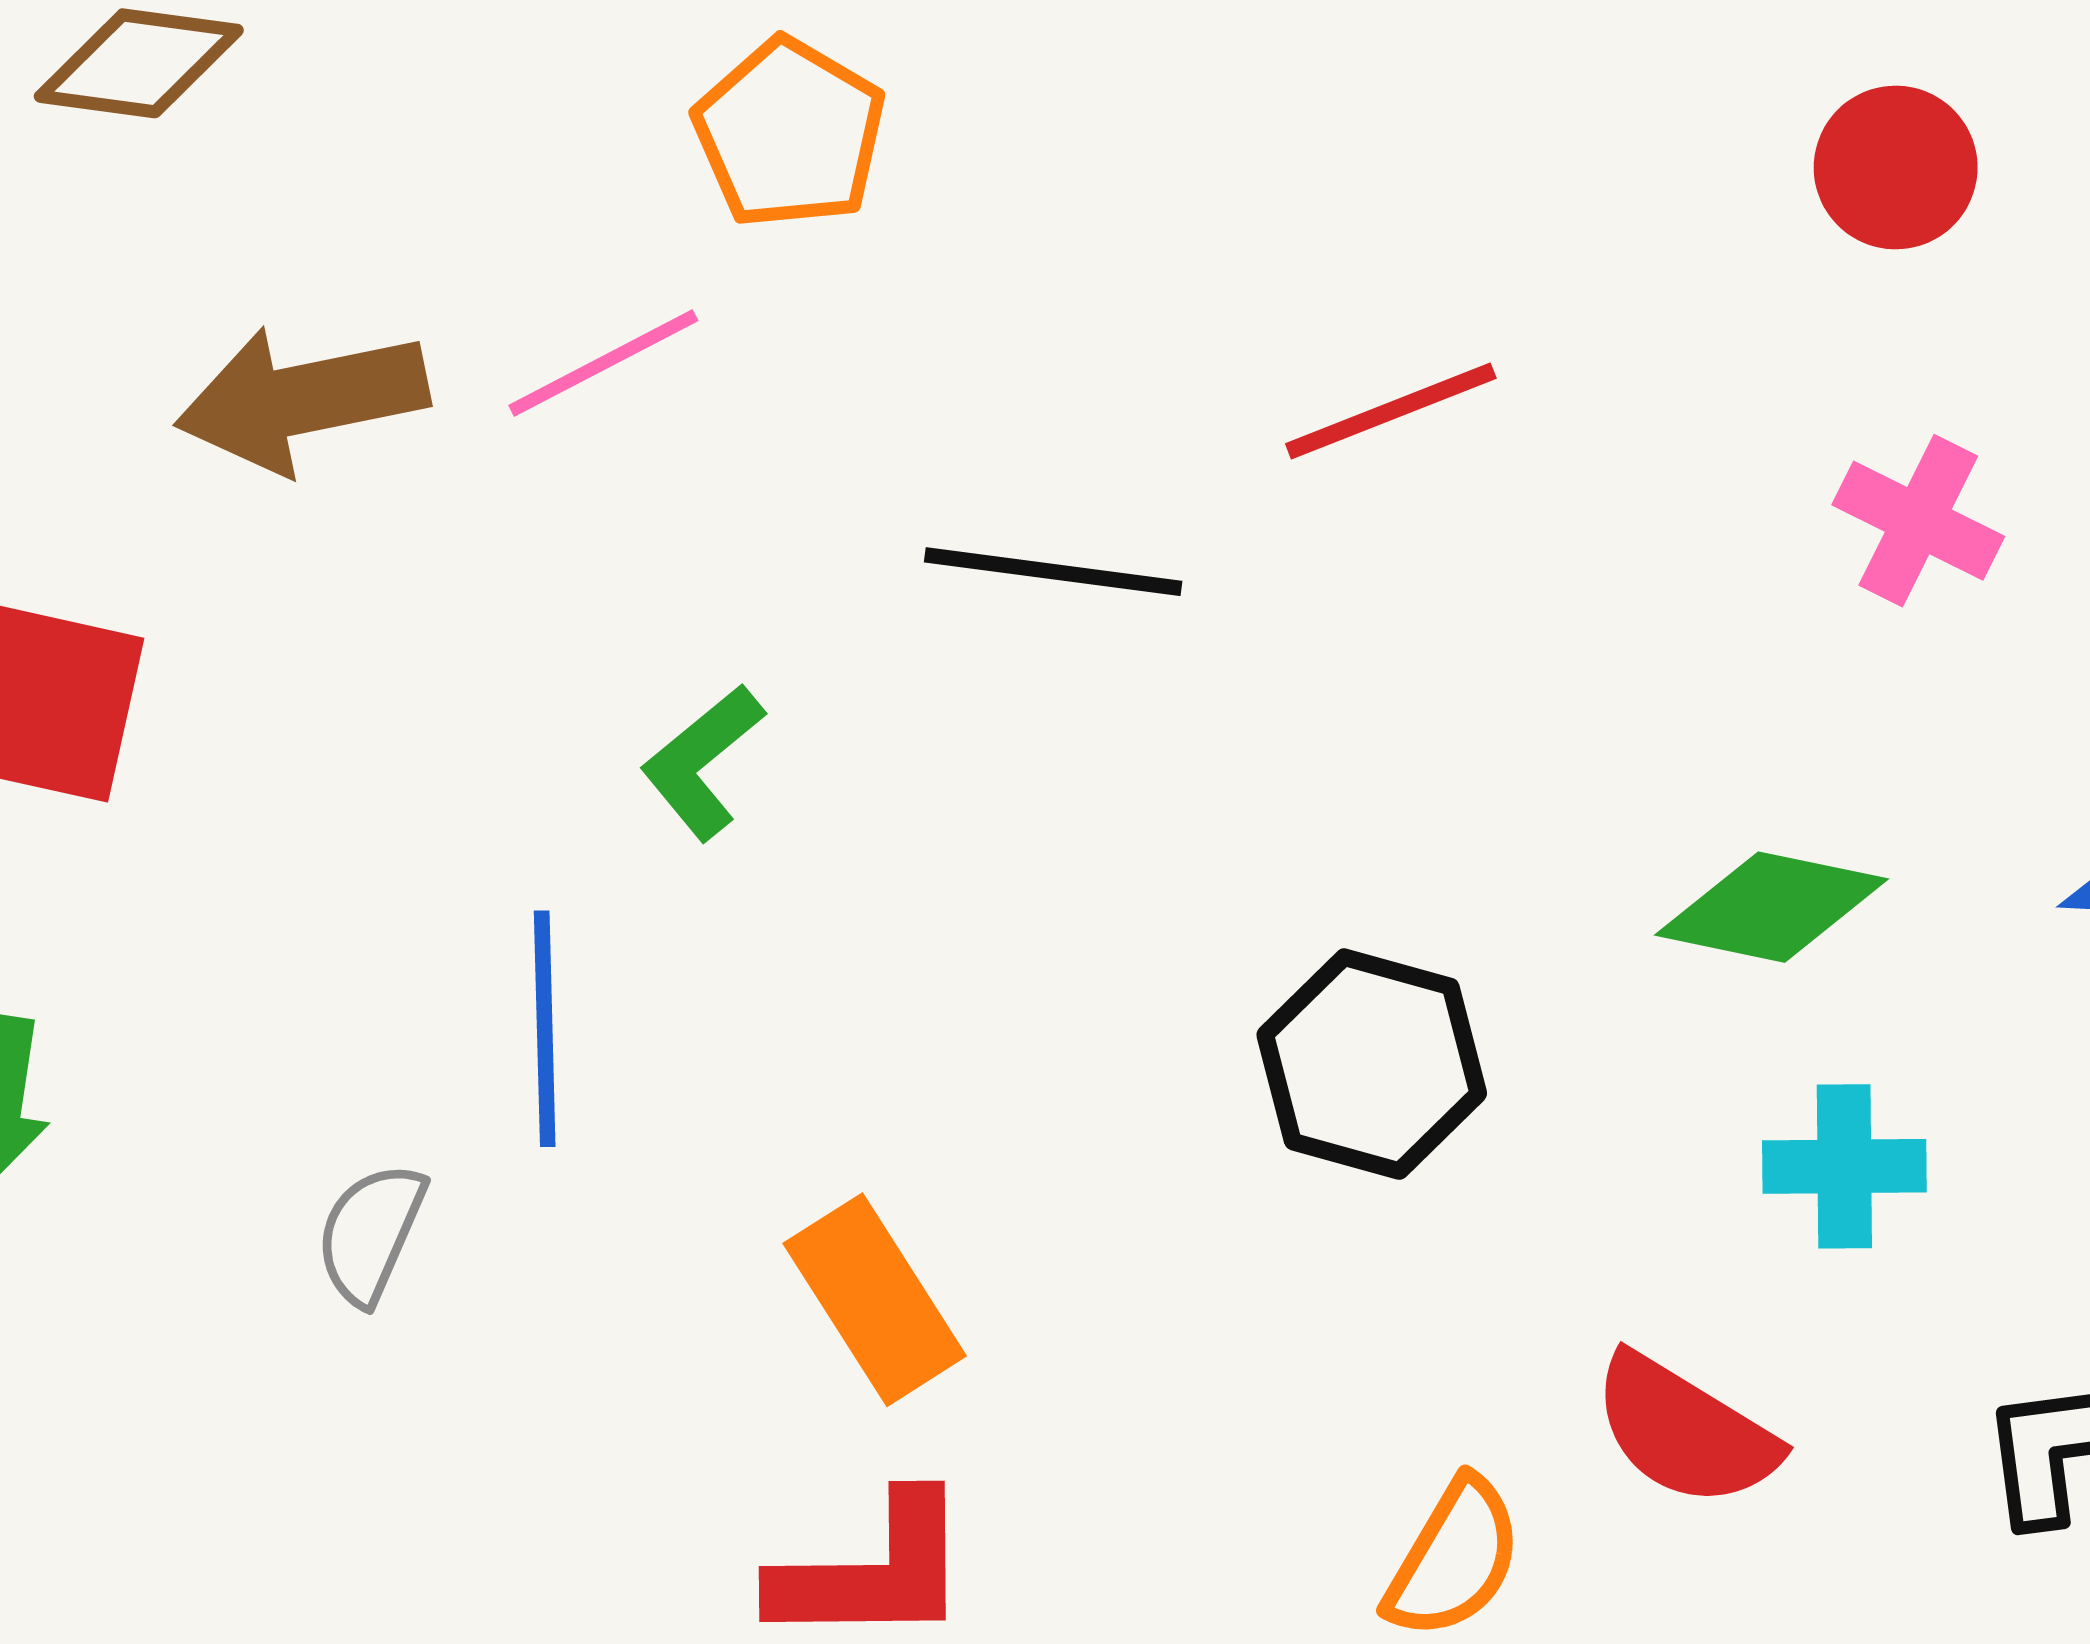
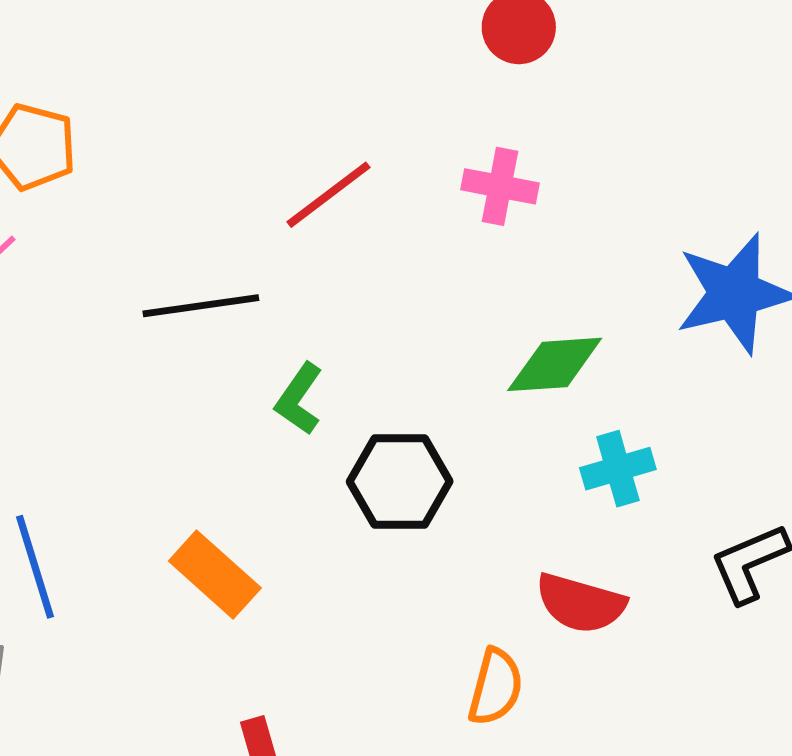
pink cross: (1918, 521) -> (500, 186), moved
green L-shape: (702, 762) -> (299, 399), moved
orange rectangle: (875, 1300) -> (215, 574), moved

